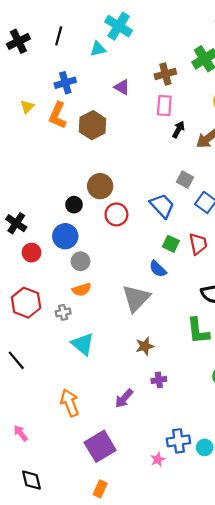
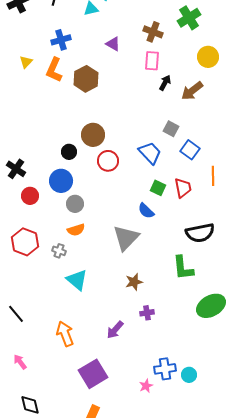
brown cross: (165, 74) -> (153, 32), turned 36
gray cross: (63, 312) -> (59, 251), turned 32
black line: (16, 360) -> (16, 314), moved

